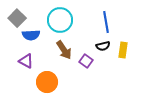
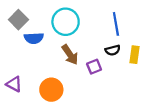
purple triangle: (26, 61) -> (14, 84), moved
purple square: (86, 61) -> (94, 67), turned 32

